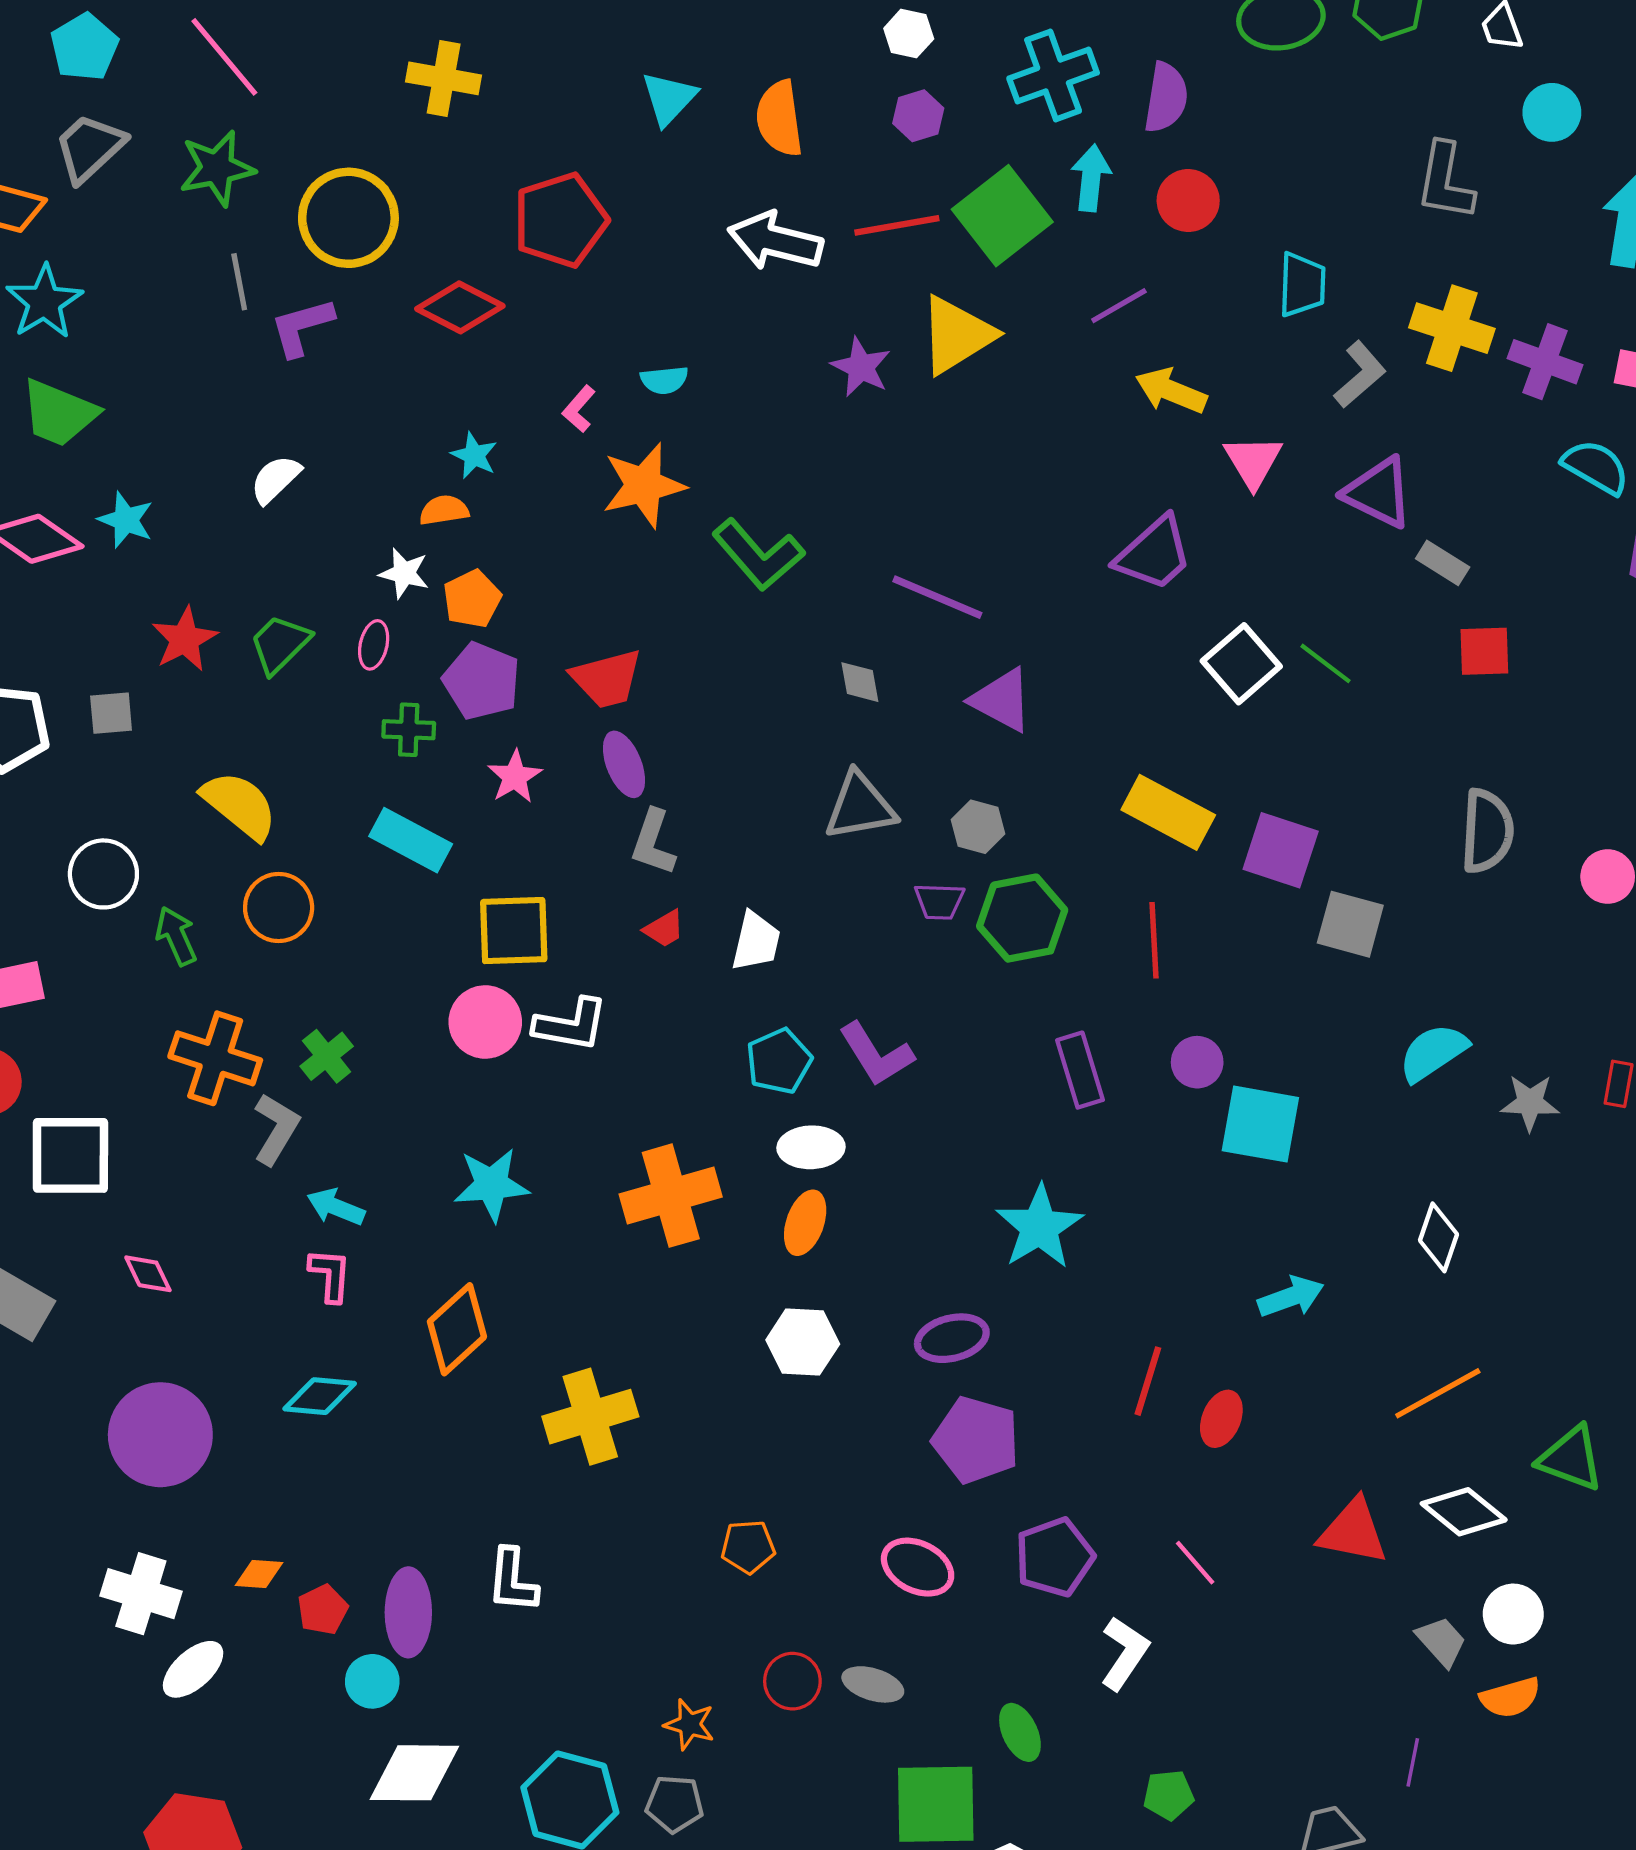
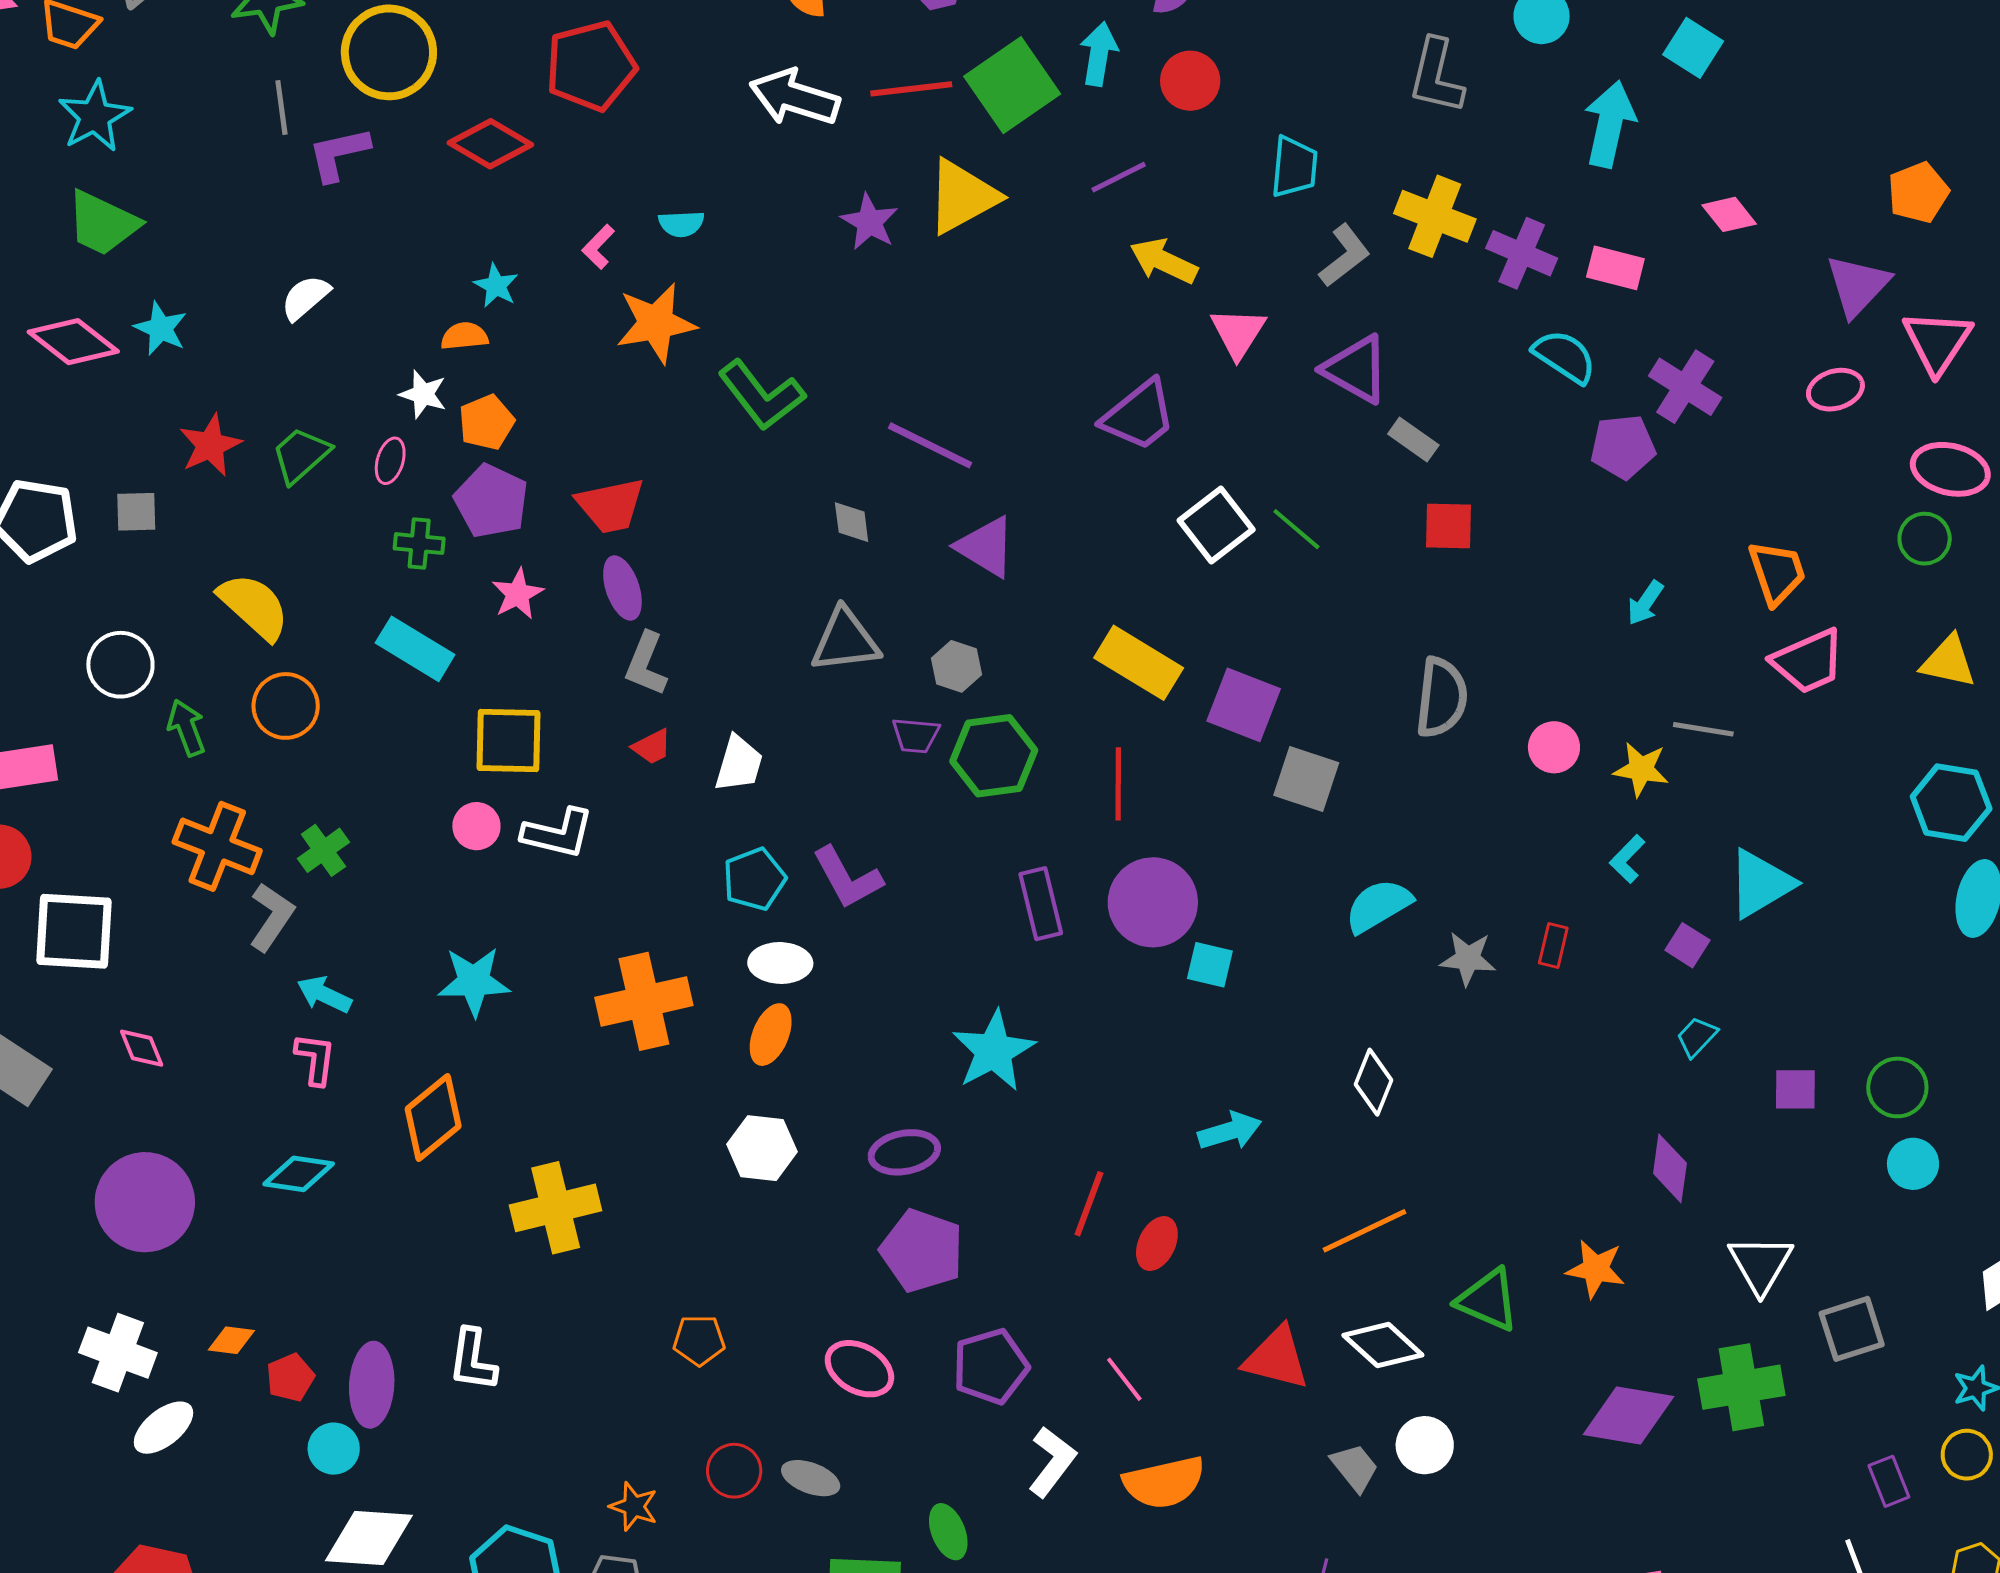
pink circle: (485, 1022) -> (476, 826), size x0.7
purple circle: (1197, 1062) -> (1153, 902), size x1.8
cyan square: (1260, 1124) -> (1210, 965), size x0.6
orange semicircle: (1510, 1698) -> (1164, 1482), moved, size x1.4

